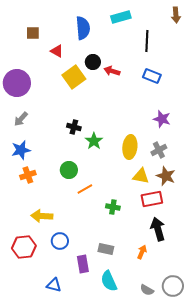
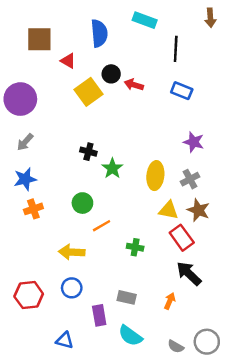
cyan rectangle: (121, 17) -> (145, 20), turned 36
brown square: (33, 33) -> (39, 39), size x1.6
red rectangle: (152, 199) -> (182, 238), turned 65
yellow arrow: (42, 216) -> (72, 252), moved
black arrow: (158, 229) -> (189, 274), turned -30
cyan semicircle: (109, 281) -> (130, 336), turned -30

